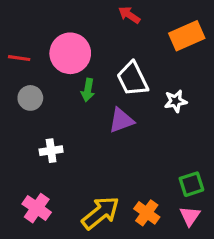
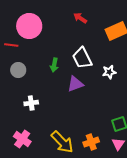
pink circle: (70, 53) -> (29, 26), moved
yellow arrow: (101, 213) -> (62, 142), turned 85
orange cross: (147, 213) -> (91, 142), turned 35

